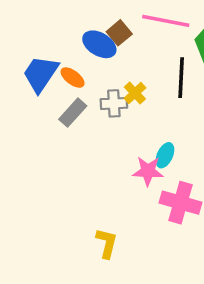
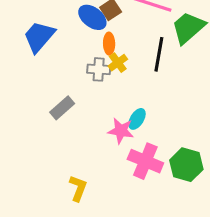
orange ellipse: (73, 78) -> (109, 44), moved, turned 45
gray rectangle: (73, 113) -> (62, 108), moved

